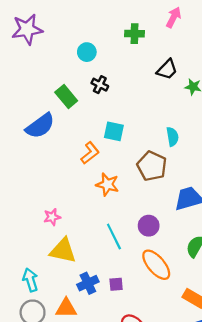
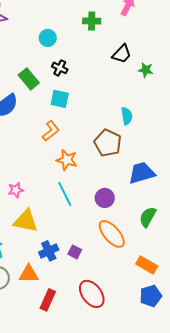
cyan square: (114, 131) -> (60, 99), moved
cyan line: (114, 237) -> (65, 194), moved
purple square: (116, 284) -> (75, 252), turned 32

